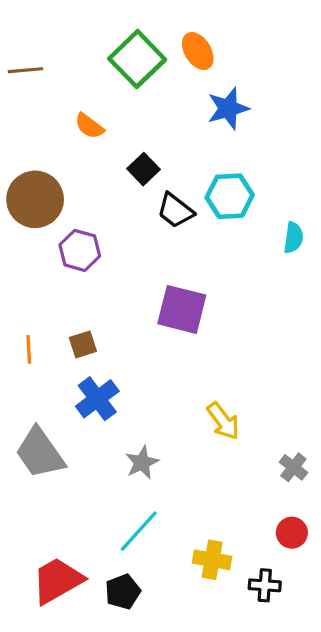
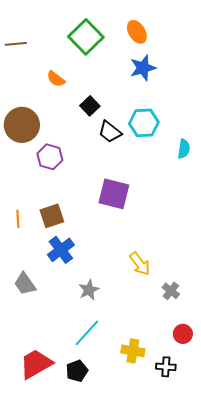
orange ellipse: (198, 51) -> (137, 32), moved
brown square: (83, 344) -> (52, 216), size x1.4
gray trapezoid: (40, 453) -> (25, 284), size x0.7
gray cross: (293, 467) -> (171, 291), moved

